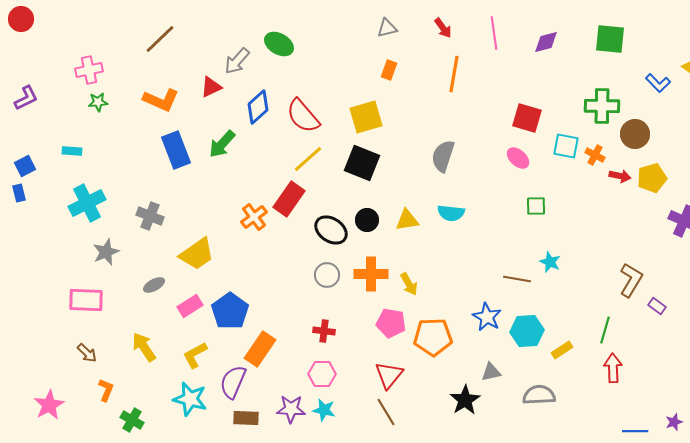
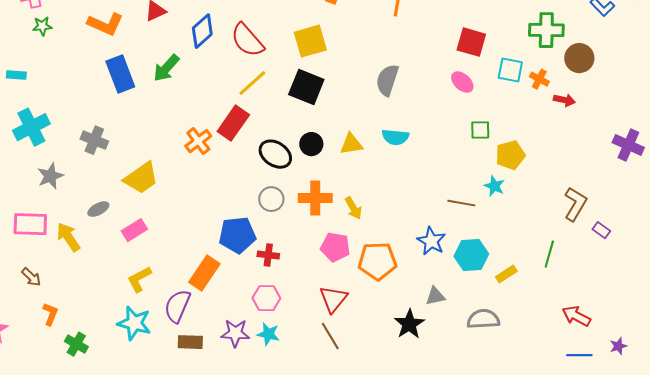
yellow pentagon: (652, 178) -> (510, 155), moved
blue pentagon: (230, 311) -> (237, 235), moved, turned 30
yellow arrow: (144, 347) -> (68, 237), moved
red arrow: (613, 368) -> (576, 316), moved, turned -60

